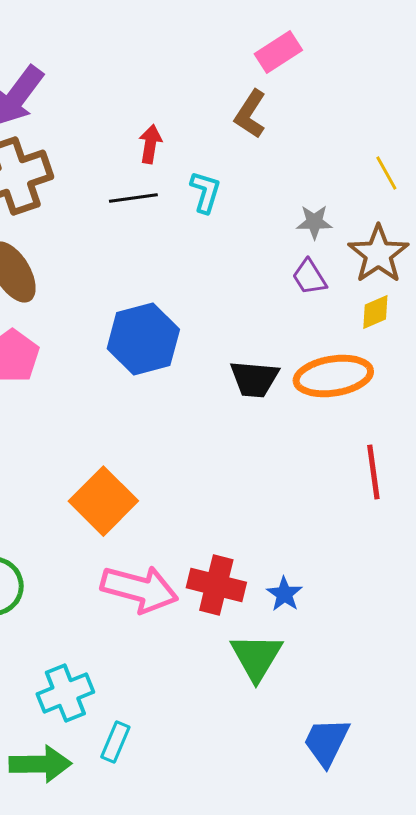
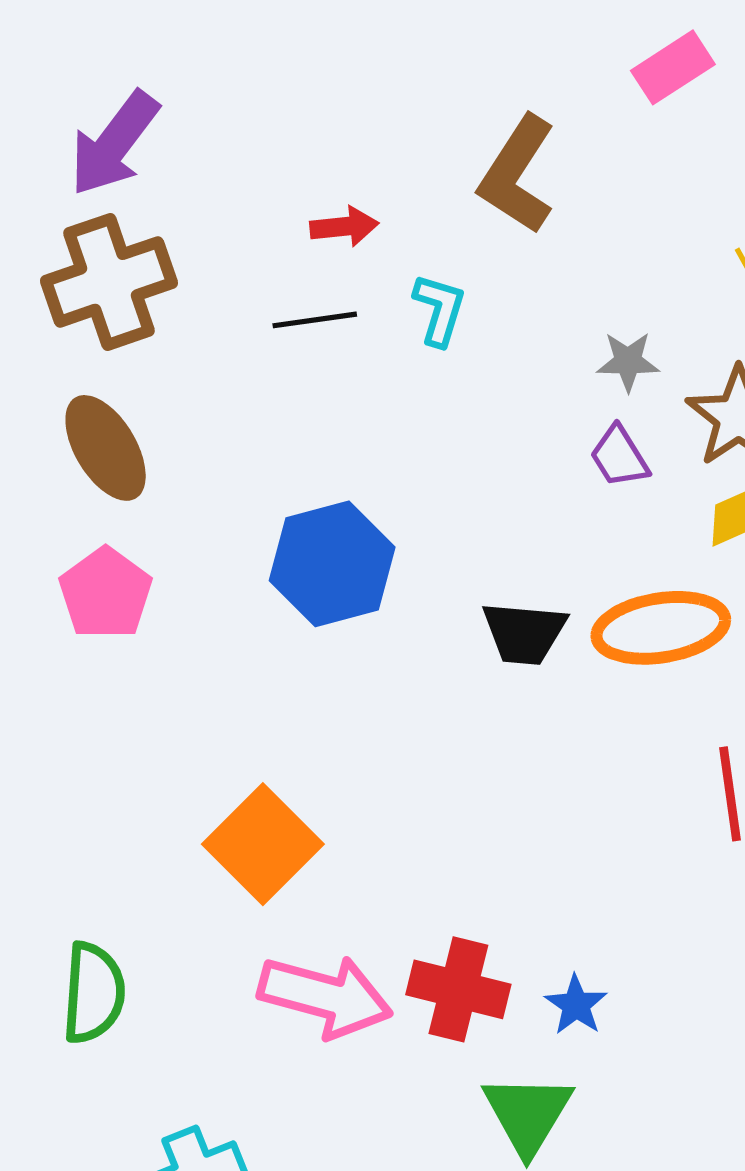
pink rectangle: (278, 52) -> (673, 67), moved
brown L-shape: (250, 114) -> (517, 175), size x1.4
red arrow: (150, 144) -> (344, 227), turned 75

